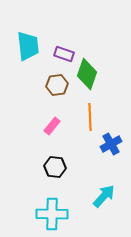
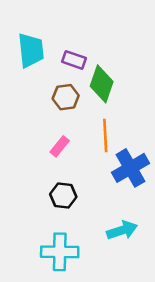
blue cross: (111, 144) -> (130, 168), size x1.4
cyan arrow: (104, 196) -> (122, 230), turned 30

